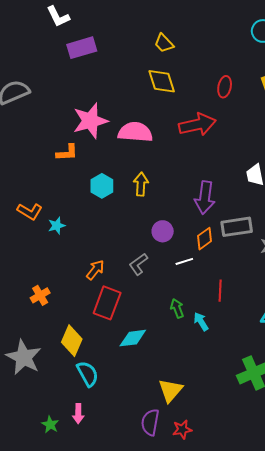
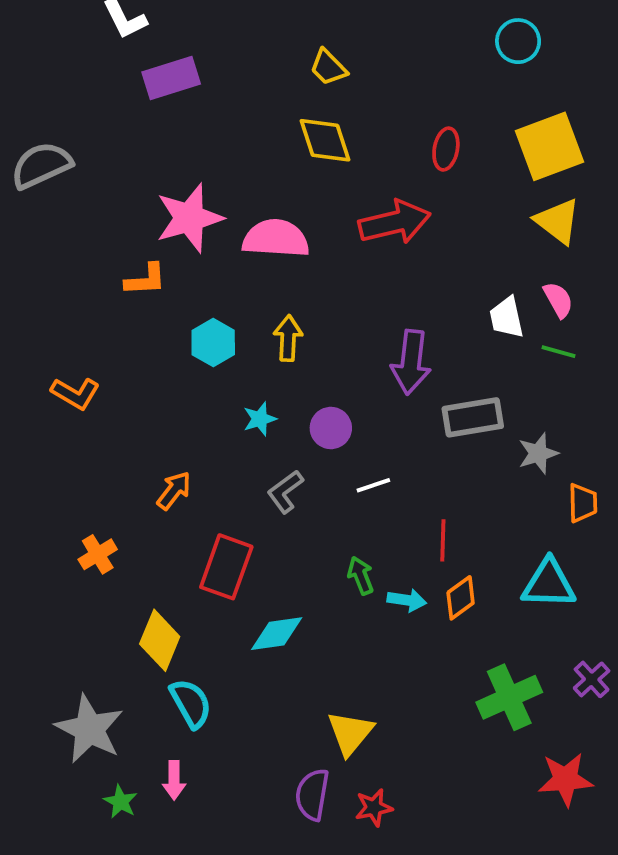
cyan star: (57, 226) -> (260, 419), moved
orange diamond: (205, 239) -> (461, 598), moved
orange arrow: (95, 270) -> (174, 490), moved
cyan arrow: (201, 322) -> (407, 600), turned 132
gray star: (24, 357) -> (89, 729), moved

